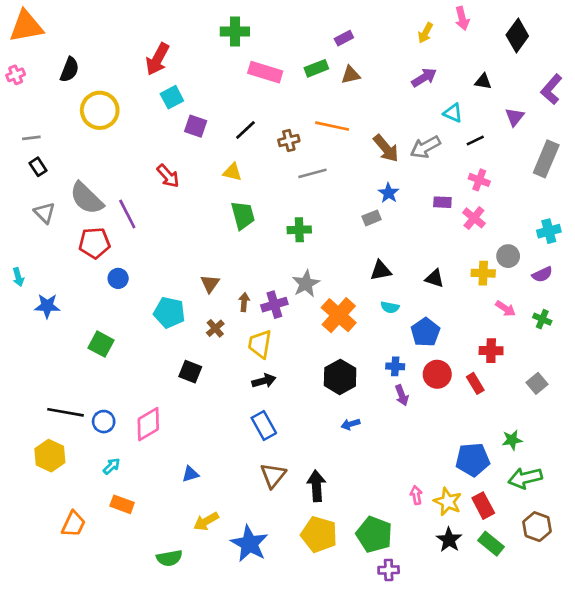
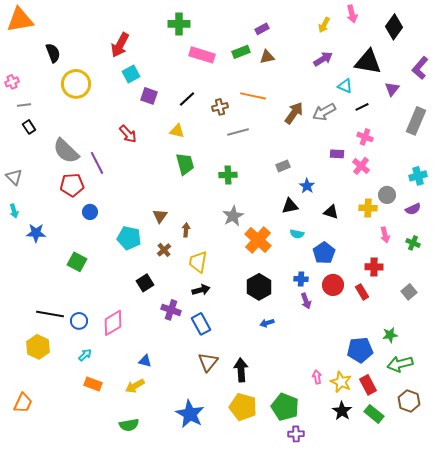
black semicircle: (70, 70) -> (53, 53), turned -42
pink cross: (16, 75) -> (12, 82), moved
black triangle: (483, 81) -> (368, 62), size x2.0
brown arrow: (386, 148) -> (294, 113), turned -105
blue star: (389, 193) -> (307, 186), moved
gray triangle: (45, 213) -> (14, 177), moved
purple cross: (274, 305) -> (171, 310), moved, turned 36
pink arrow: (505, 309) -> (385, 235), turned 42
black square: (190, 372) -> (145, 283), turned 36
blue triangle: (190, 474) -> (145, 361), turned 32
yellow arrow: (206, 521) -> (135, 386), moved
orange trapezoid: (73, 524) -> (23, 403), moved

